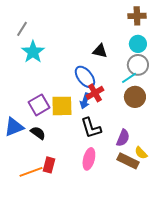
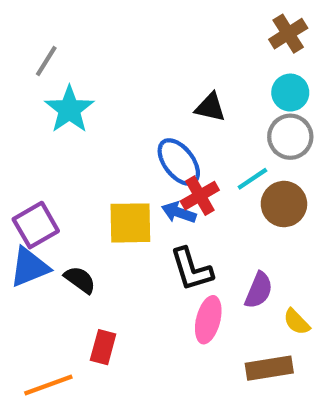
brown cross: (137, 16) -> (288, 34), turned -30
cyan line: (129, 78) -> (252, 179), moved
blue arrow: (85, 101) -> (179, 212), turned 91
purple square: (39, 105) -> (36, 225), moved
pink ellipse: (89, 159) -> (208, 320), moved
brown rectangle: (128, 161) -> (269, 368), moved, turned -35
orange line: (31, 172) -> (48, 385), moved

